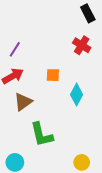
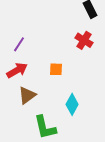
cyan diamond: (77, 95) -> (72, 104), moved

